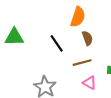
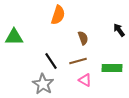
orange semicircle: (78, 17) -> (58, 15), moved
black line: (57, 43) -> (51, 61), moved

